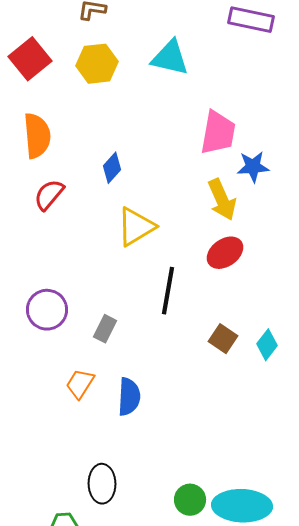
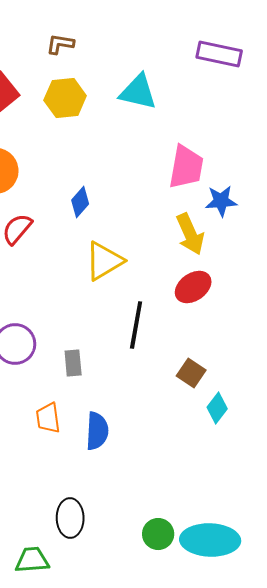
gray rectangle: (105, 329) -> (73, 363), turned -32
cyan diamond: (267, 345) -> (217, 408), moved
orange trapezoid: (80, 384) -> (48, 418), turned -40

